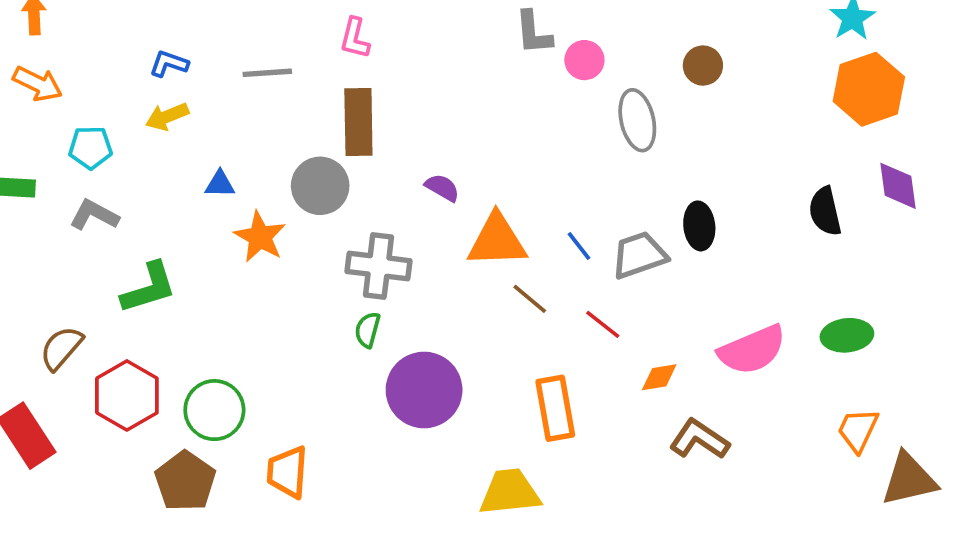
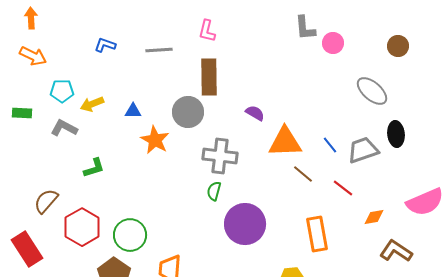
yellow arrow: (167, 117) -> (92, 104), moved
gray ellipse: (637, 120) -> (372, 91), moved, turned -36
green L-shape: (149, 288) -> (94, 168), size x0.7

